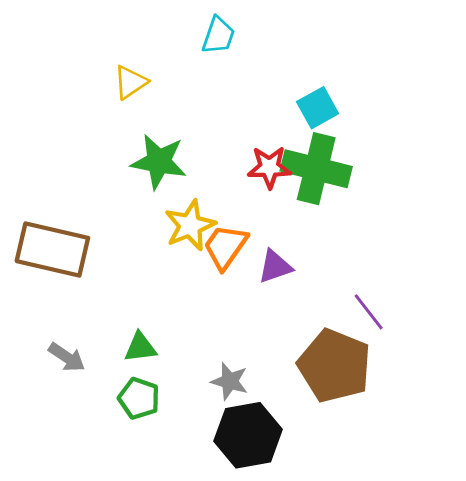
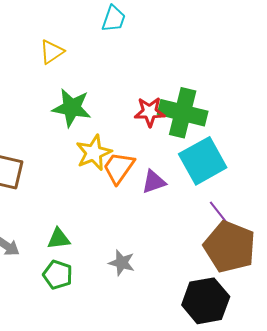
cyan square: (318, 108) -> (203, 161), moved, size x1.6
brown pentagon: (335, 366) -> (230, 247), moved
black hexagon: (248, 435) -> (206, 301), moved

